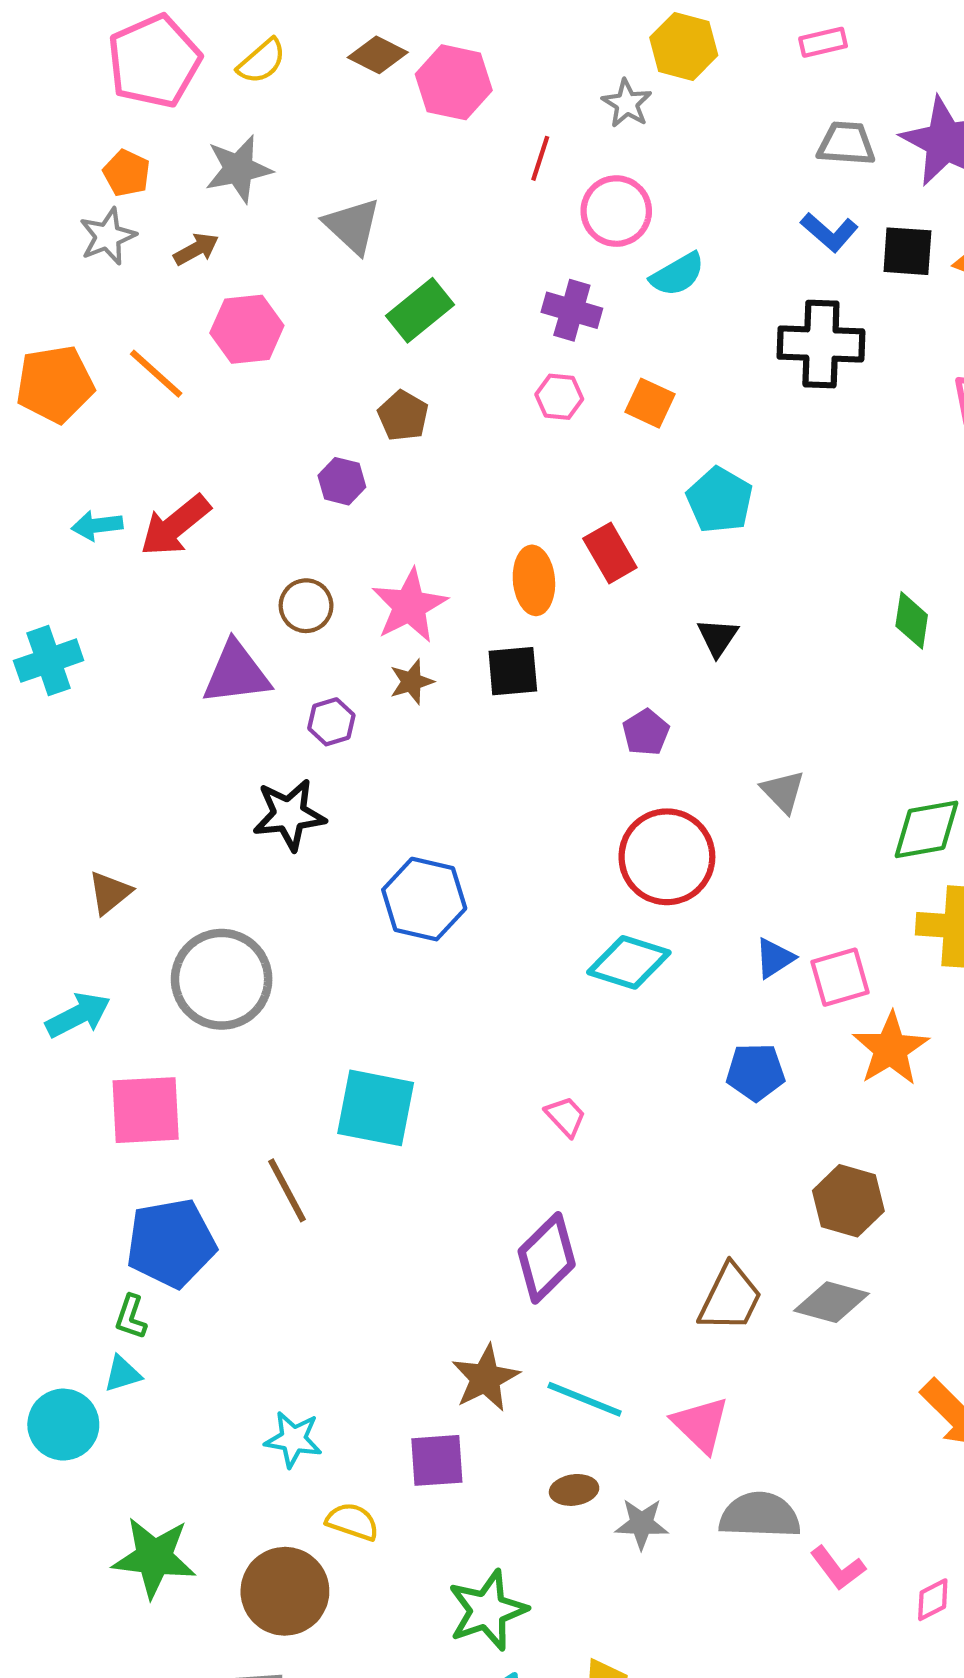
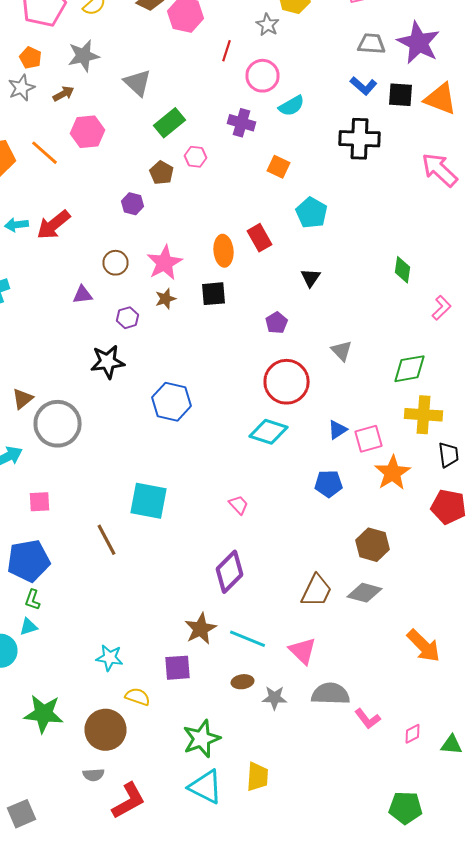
pink hexagon: (559, 397) -> (196, 157), moved
purple triangle: (236, 673) -> (82, 295), size x0.6
gray circle: (222, 979) -> (58, 424), moved
pink square: (146, 1110) -> (40, 502), size x0.6
blue pentagon: (171, 1243) -> (28, 561), moved

